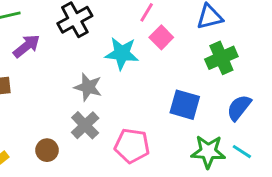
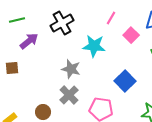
pink square: (161, 37) -> (131, 35), moved
blue square: (185, 105) -> (125, 81), moved, turned 30

